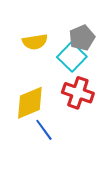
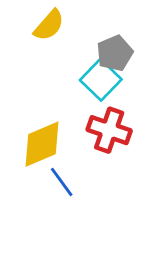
yellow semicircle: (35, 42) -> (49, 25), moved, turned -40

